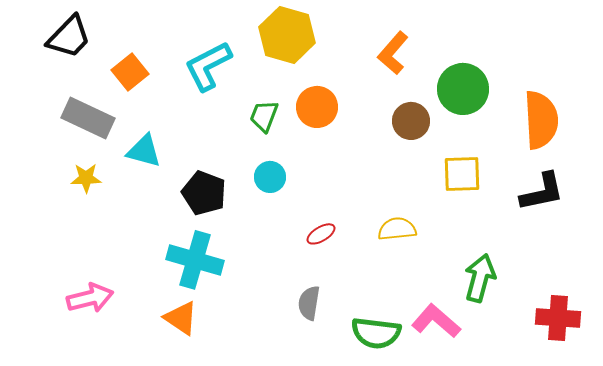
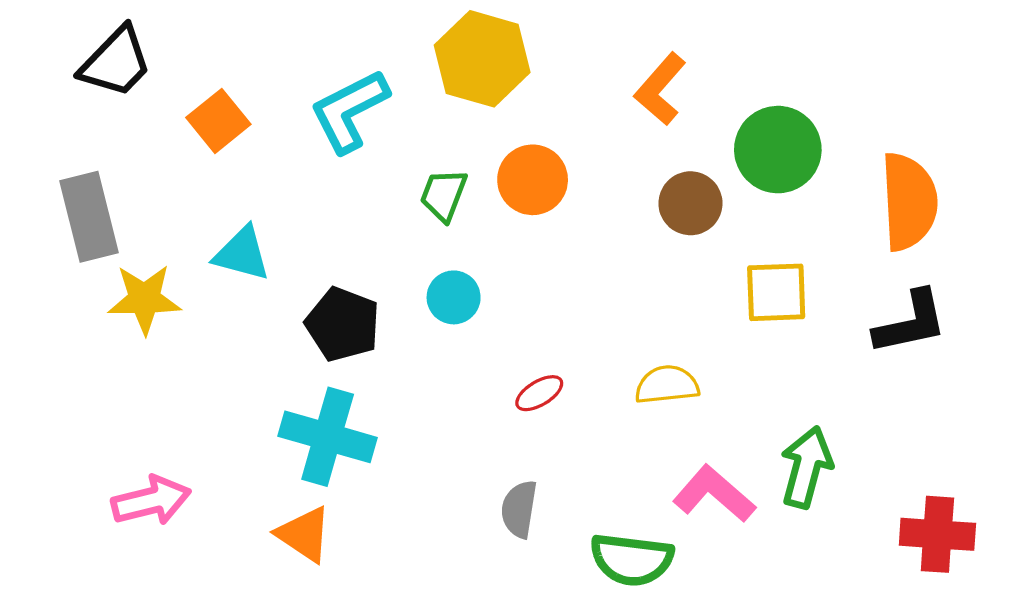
gray rectangle: (88, 118) -> (89, 217), moved, turned 51
yellow star: (86, 178) -> (144, 299), size x1.4
pink L-shape: (436, 321) -> (714, 494), moved

